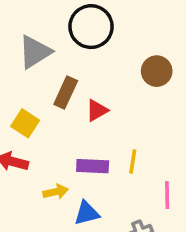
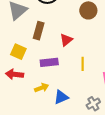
red triangle: (97, 110) -> (66, 40), moved
purple rectangle: (93, 166) -> (49, 62), moved

